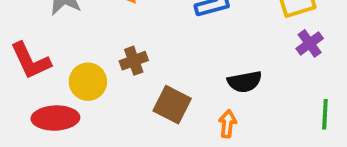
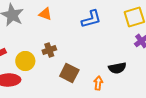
black semicircle: (245, 82) -> (117, 68), moved

